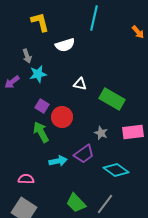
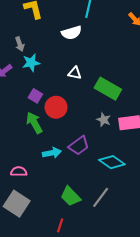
white semicircle: (65, 45) -> (72, 33), moved
gray star: (101, 133) -> (104, 120), moved

